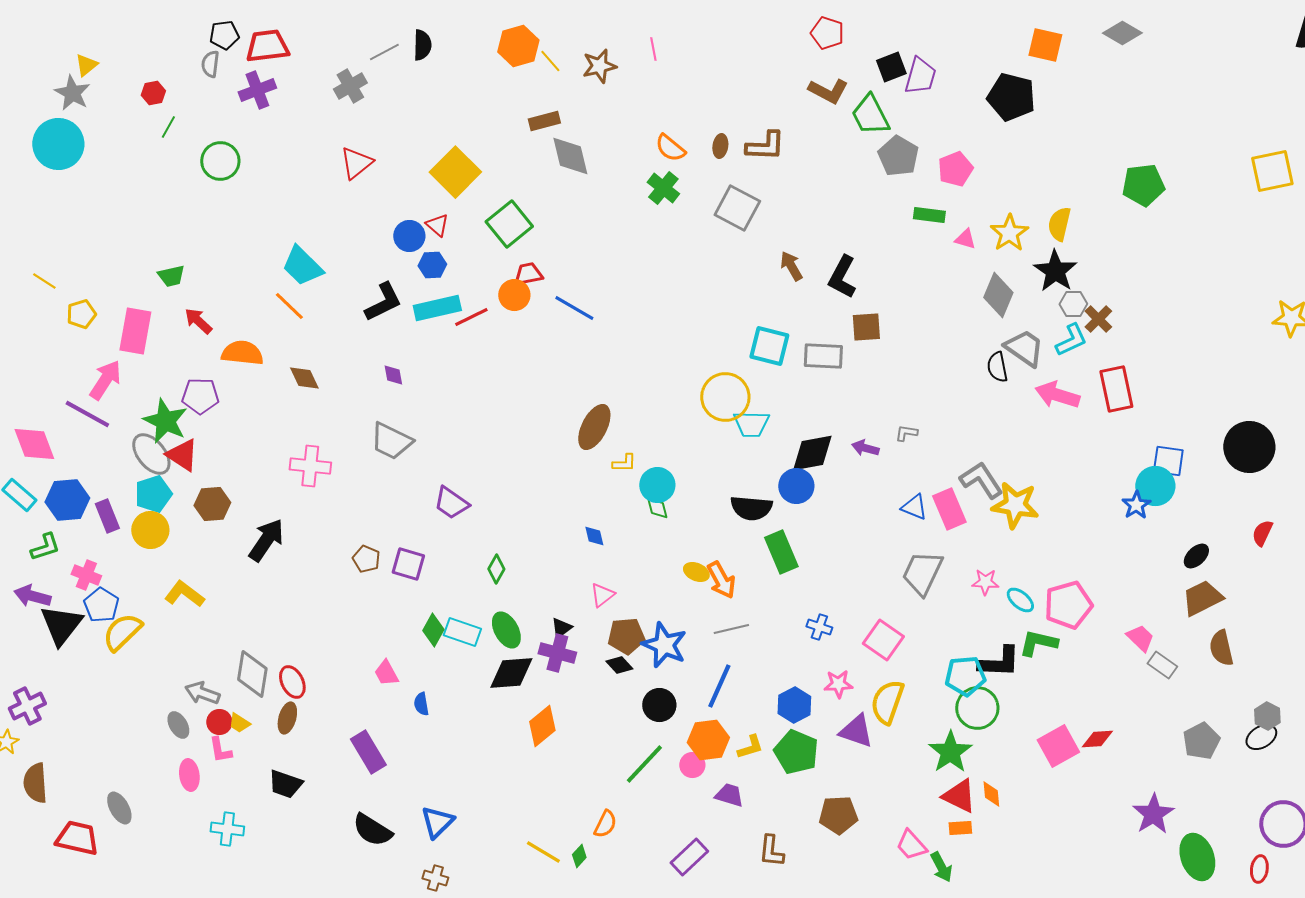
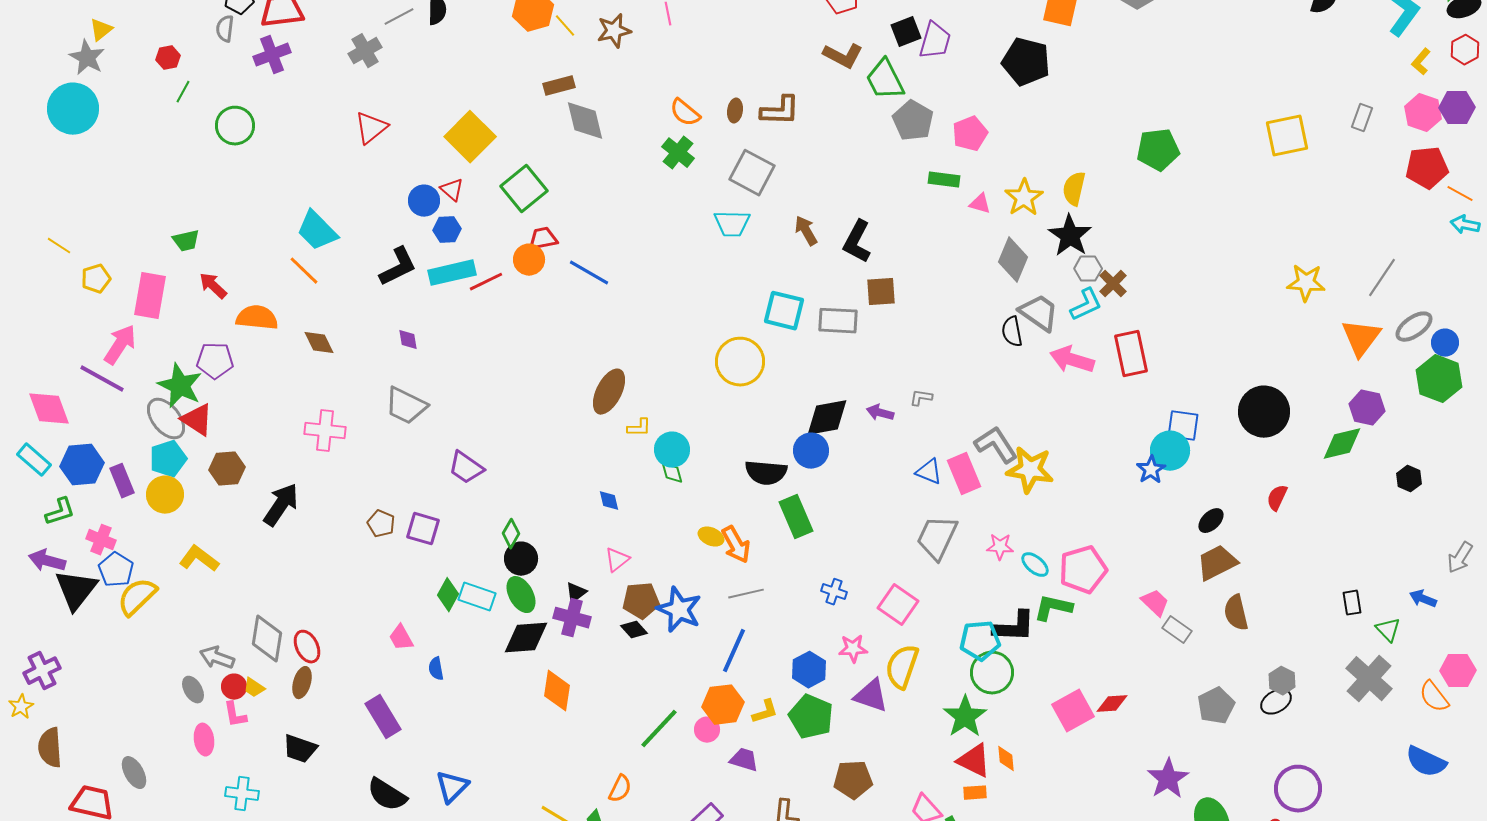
cyan trapezoid: (751, 424) -> (732, 224), moved
black circle: (659, 705) -> (521, 559), moved
orange diamond: (542, 726) -> (557, 691), turned -42

